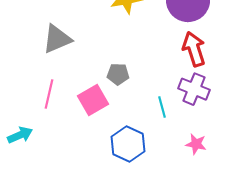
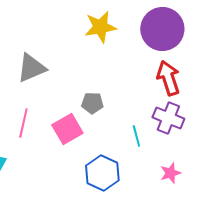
pink star: (196, 144) -> (170, 173), turned -30

